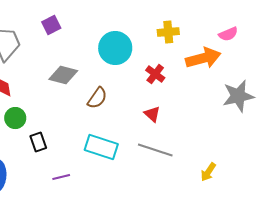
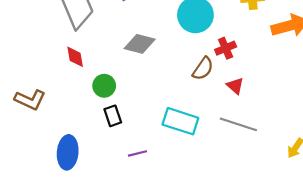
red cross: (155, 74) -> (226, 48), moved, turned 30
brown semicircle: (97, 98) -> (203, 69), moved
green circle: (15, 118) -> (104, 86), moved

